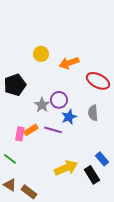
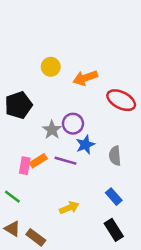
gray semicircle: (93, 113) -> (115, 156), moved
blue rectangle: (102, 159) -> (114, 197), moved
yellow arrow: (66, 168) -> (69, 208), moved, size x0.7
black rectangle: (92, 175) -> (114, 230), moved

